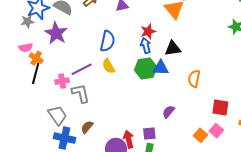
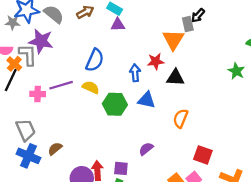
red star: (148, 31) -> (156, 61), moved
purple star: (56, 33) -> (41, 41), turned -30
black triangle: (173, 48) -> (175, 78), moved
yellow semicircle: (108, 66) -> (91, 87), turned 133
green hexagon: (146, 69) -> (115, 104), moved
gray L-shape: (81, 93) -> (28, 55), moved

